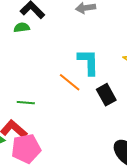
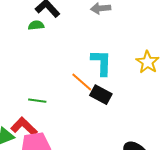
black rectangle: (106, 95) -> (101, 95), moved, turned -35

